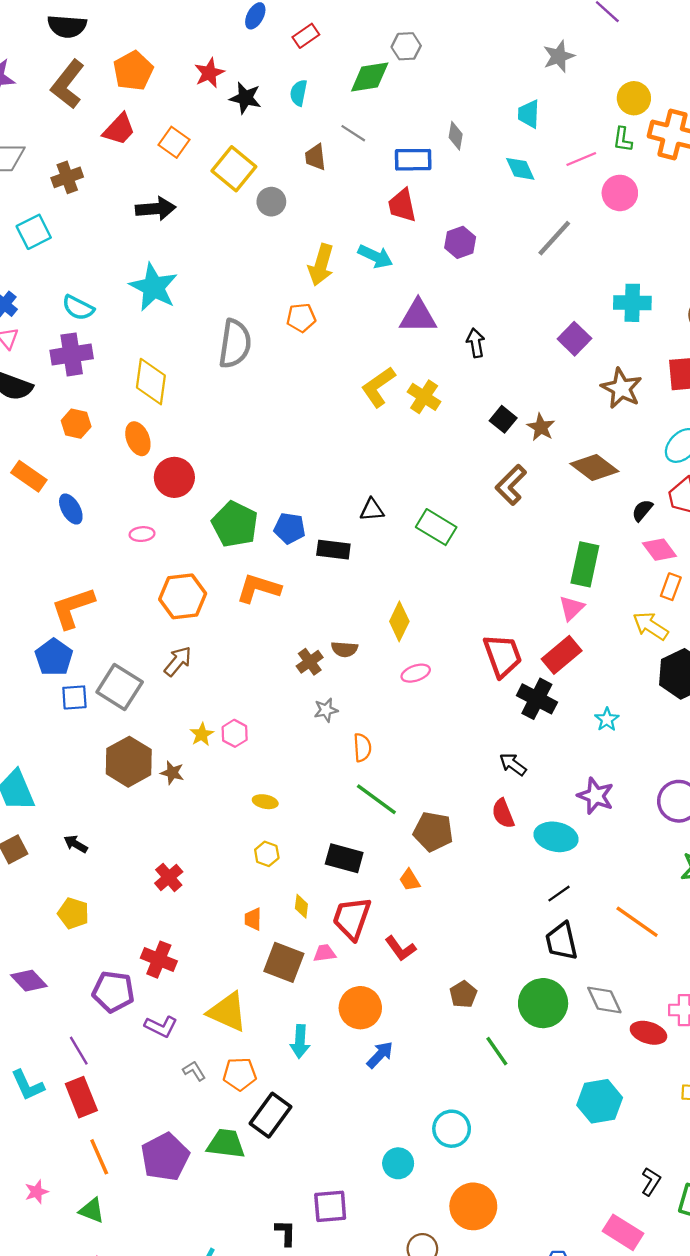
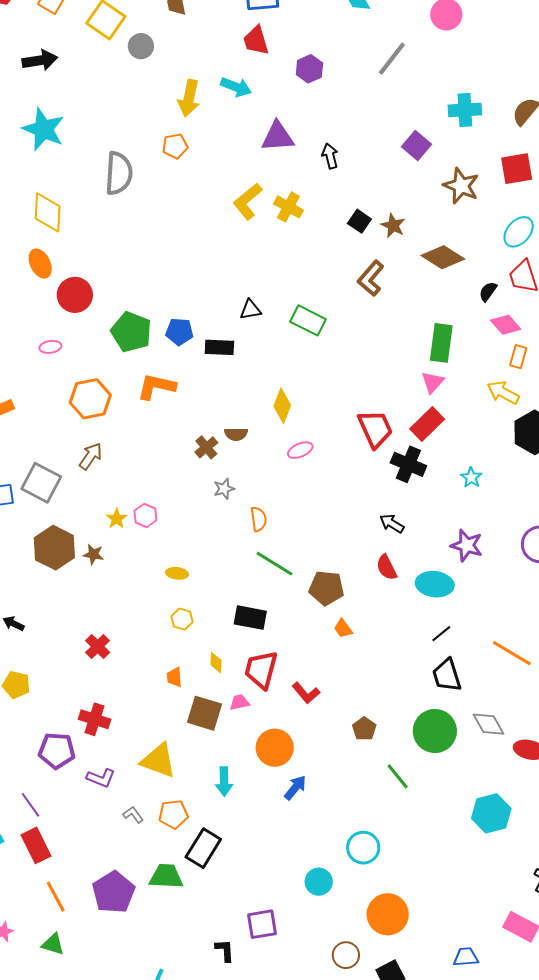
orange trapezoid: (410, 880) -> (343, 628), moved

